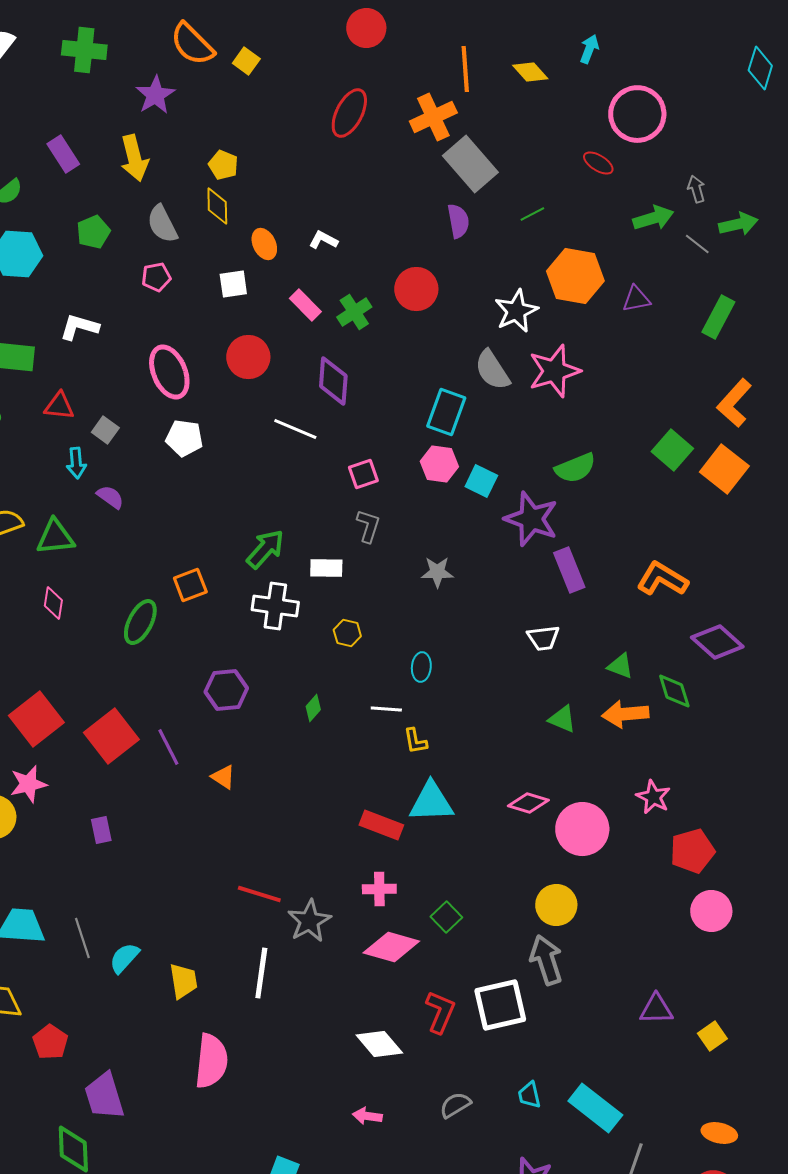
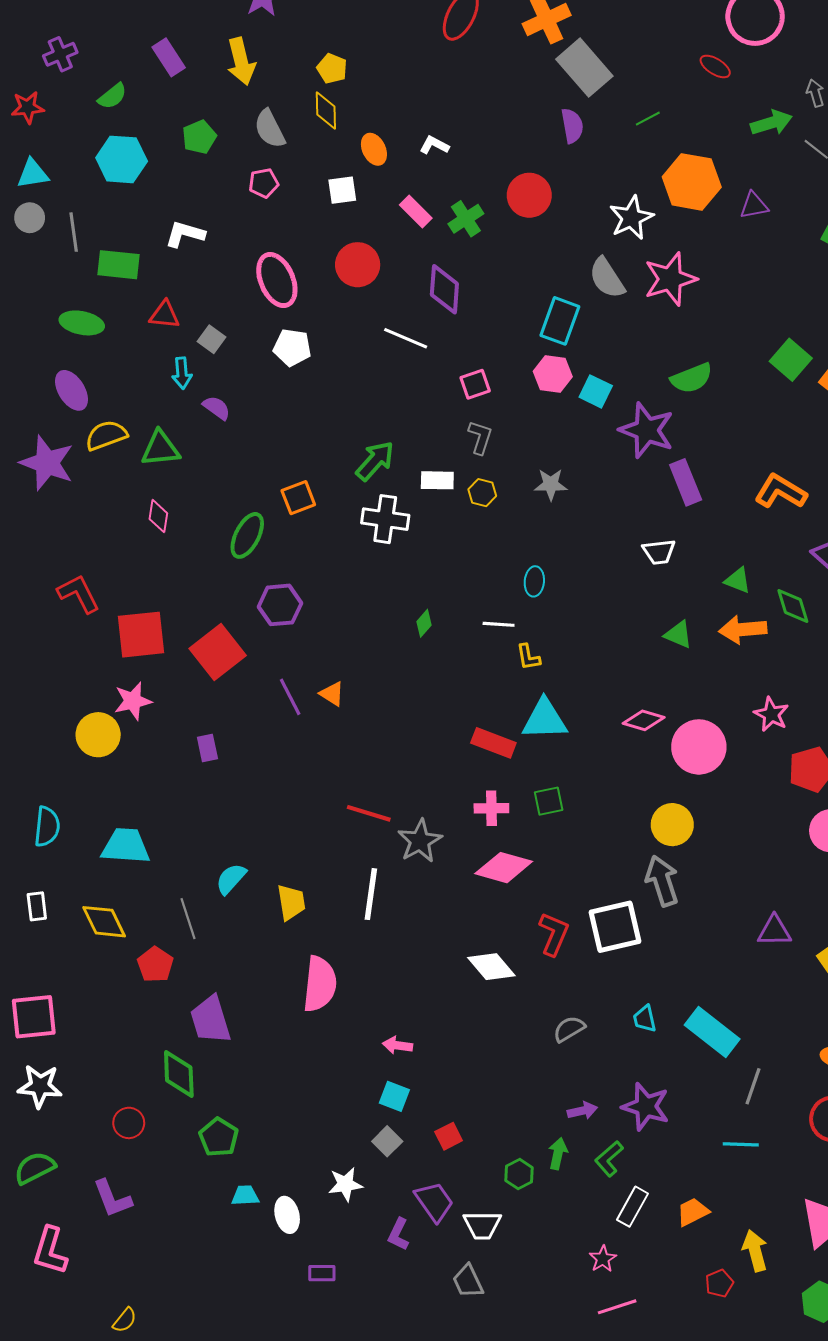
yellow hexagon: (347, 633) -> (482, 493), moved
purple hexagon: (226, 690) -> (280, 605), moved
red square: (36, 719) -> (141, 635), turned 32
purple line: (168, 747) -> (290, 697), moved
green square: (446, 917) -> (549, 801), moved, turned 32
gray line: (82, 938) -> (188, 919), moved
pink arrow: (367, 1116) -> (397, 1045), moved

